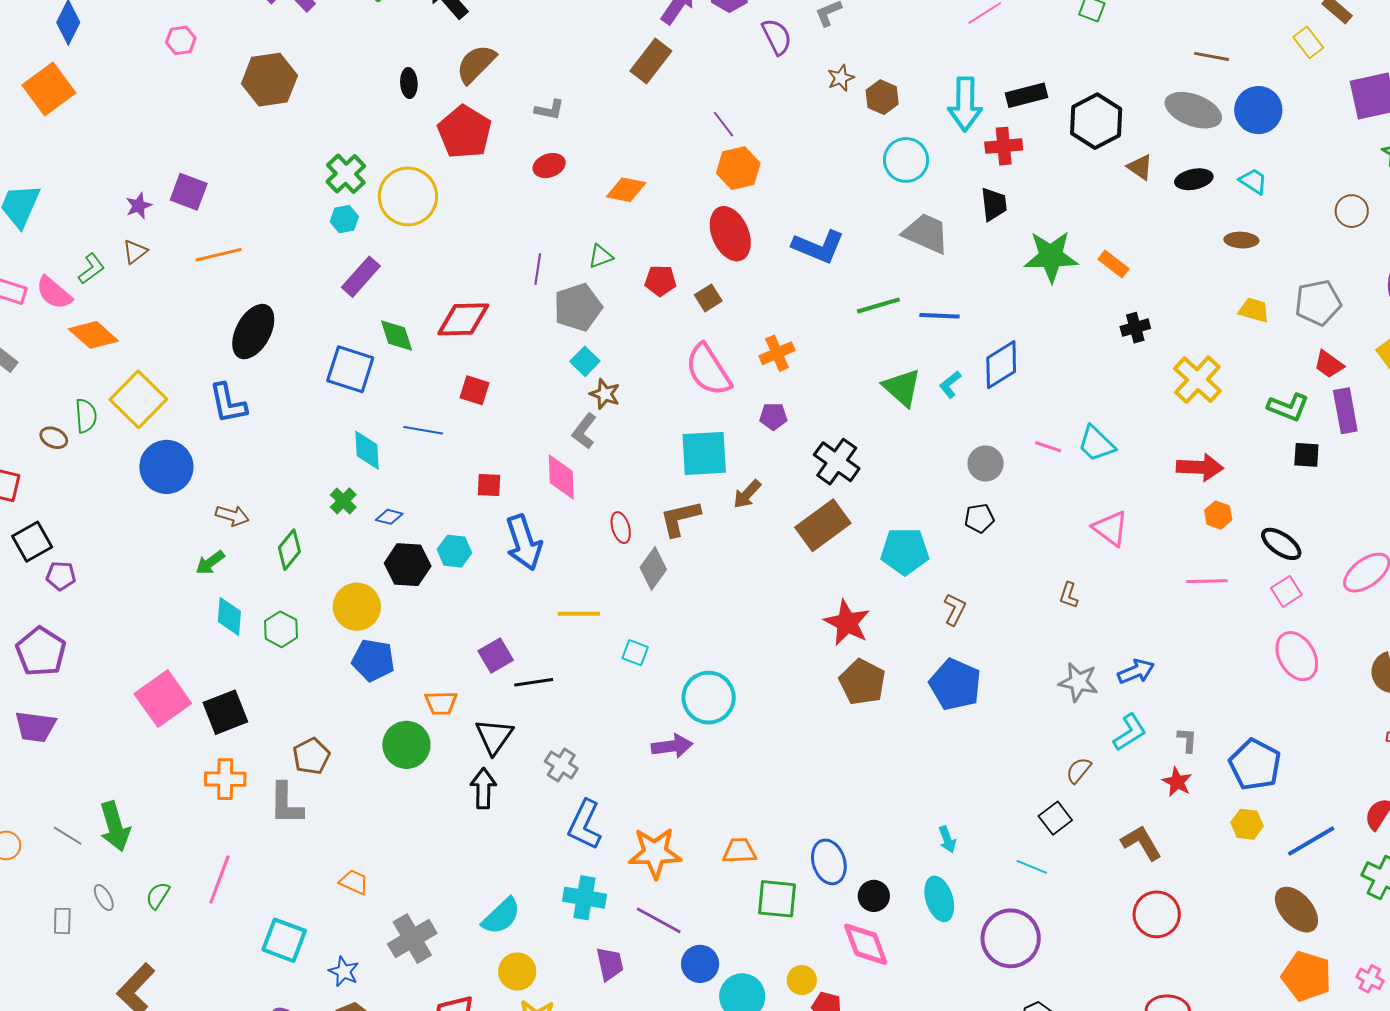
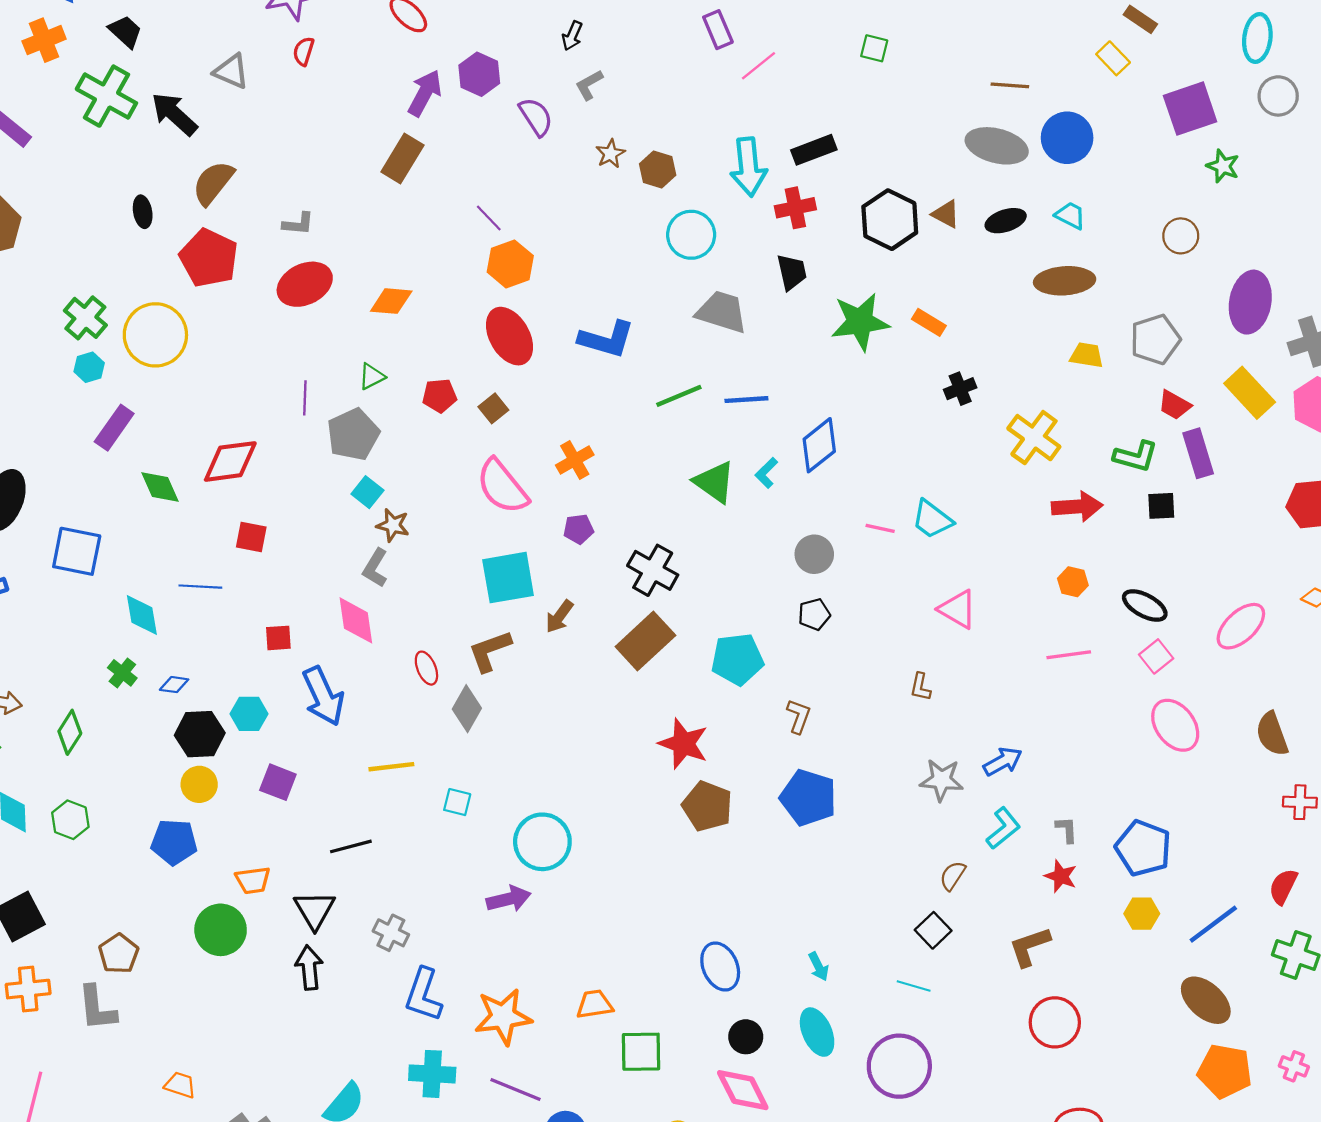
black hexagon: (1096, 121) -> (890, 220), moved
red ellipse: (549, 166) -> (305, 284), size x1.6
brown ellipse: (1241, 240) -> (1065, 281), size x1.6
blue square: (350, 369) -> (77, 551), moved
red arrow: (1200, 467) -> (1077, 507), moved
yellow circle: (357, 607) -> (199, 784), moved, size x0.7
purple square: (496, 655) -> (278, 782), moved, turned -32
brown L-shape: (1141, 843) -> (1030, 947), turned -72
blue ellipse: (829, 862) -> (720, 967), moved

